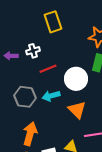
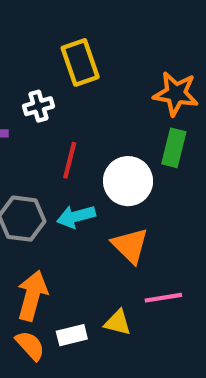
white cross: (33, 51) -> (38, 106), moved
red line: (48, 69) -> (70, 160), turned -54

